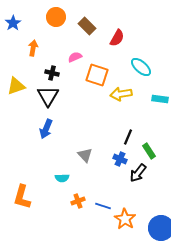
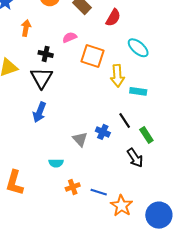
yellow arrow: (121, 94) -> (117, 76), turned -85
cyan rectangle: (160, 99) -> (138, 91), moved
black line: (128, 137) -> (125, 120), turned -56
blue cross: (120, 159) -> (103, 132), moved
black arrow: (138, 173) -> (135, 158), turned -72

